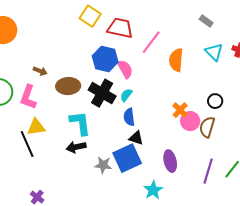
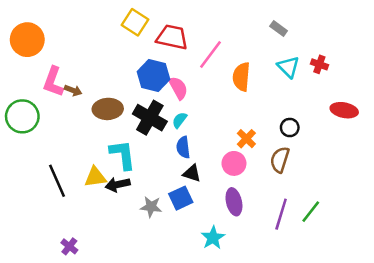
pink L-shape: (28, 97) -> (53, 82), moved
pink circle: (190, 121) -> (234, 163), moved
yellow triangle: (36, 127) -> (95, 177), moved
blue square: (127, 158) -> (181, 198), size x0.7

